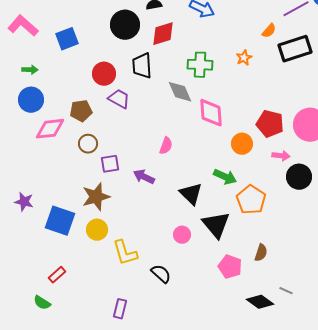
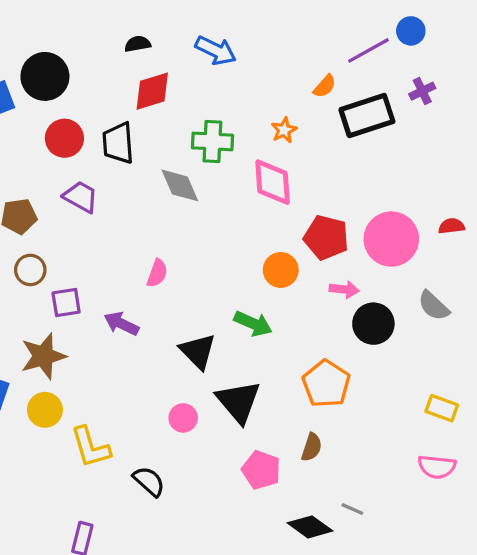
black circle: (125, 25) -> (45, 76), moved
red circle: (104, 74) -> (64, 138), moved
pink diamond: (211, 113) -> (273, 182), moved
orange pentagon: (251, 200) -> (326, 384), moved

